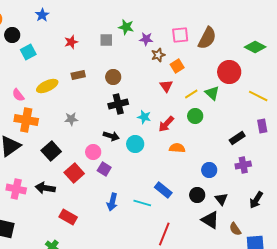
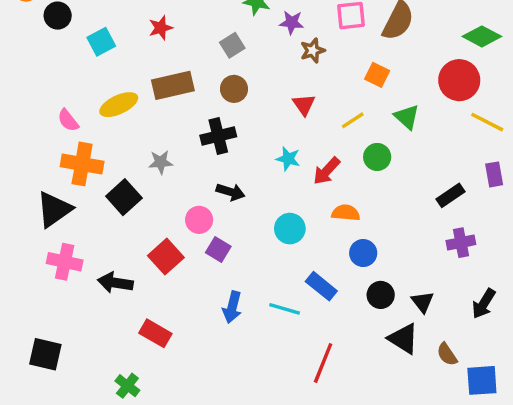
gray square: (106, 40) -> (232, 45), moved, turned -32
cyan square: (28, 52) -> (101, 42), moved
orange square: (177, 66) -> (377, 75), moved, turned -32
red circle: (229, 72) -> (459, 80), moved
brown rectangle: (78, 75) -> (173, 85), size x1.6
red triangle: (166, 86) -> (304, 105), moved
yellow line: (191, 94) -> (353, 120), moved
black cross: (118, 104) -> (218, 136), moved
cyan circle: (135, 144) -> (290, 229), moved
black square: (51, 151) -> (124, 197), moved
blue circle: (209, 170) -> (363, 253), moved
pink cross: (16, 189) -> (65, 262), moved

